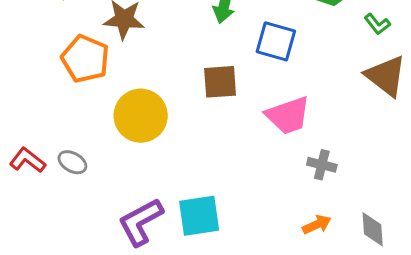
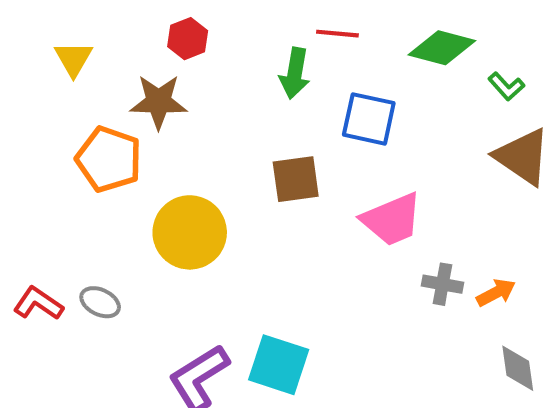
cyan square: (199, 216) -> (279, 365), turned 30
orange arrow: (317, 225) -> (496, 293), moved

